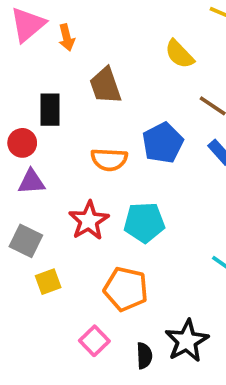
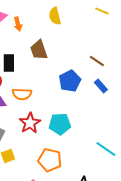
yellow semicircle: (179, 54) -> (55, 16), moved, turned 30
orange semicircle: (109, 160) -> (22, 94), moved

